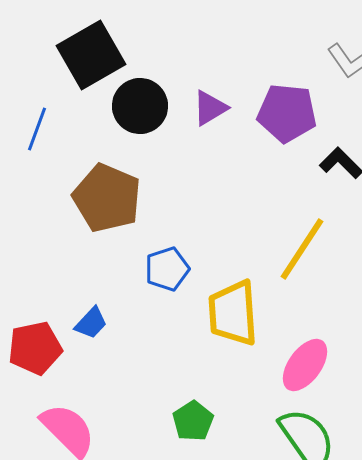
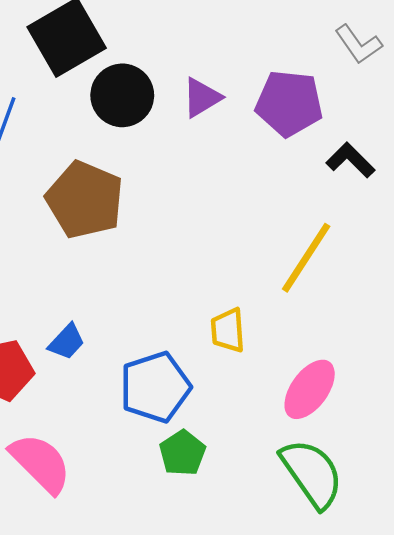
blue pentagon: (167, 269) -> (155, 387), moved, size x1.4
yellow trapezoid: (233, 313) -> (228, 330), size x0.6

